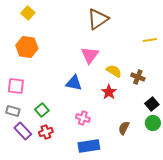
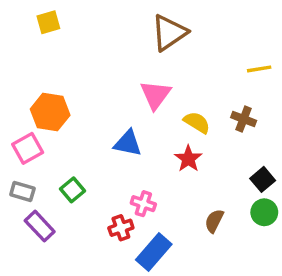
yellow square: (28, 13) -> (48, 22), turned 32
orange hexagon: (27, 47) -> (50, 112), moved
brown cross: (138, 77) -> (244, 119), moved
pink square: (16, 86) -> (28, 148), turned -36
red cross: (46, 132) -> (121, 228), moved
blue rectangle: (89, 146) -> (154, 252), turned -40

